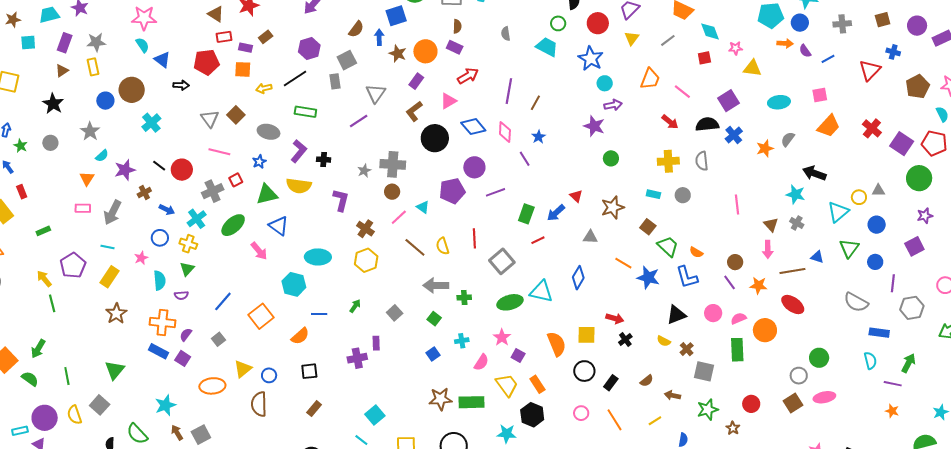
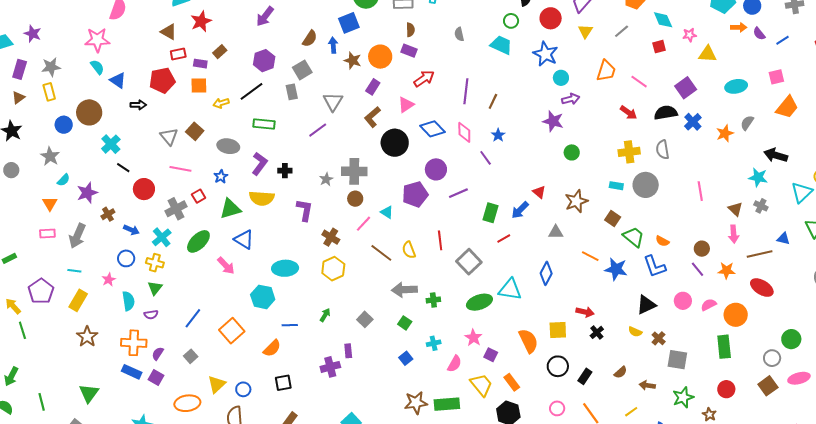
black line: (159, 166) -> (123, 168), moved
gray circle: (683, 195) -> (646, 185), size x1.6
green rectangle: (737, 350) -> (724, 347), moved

